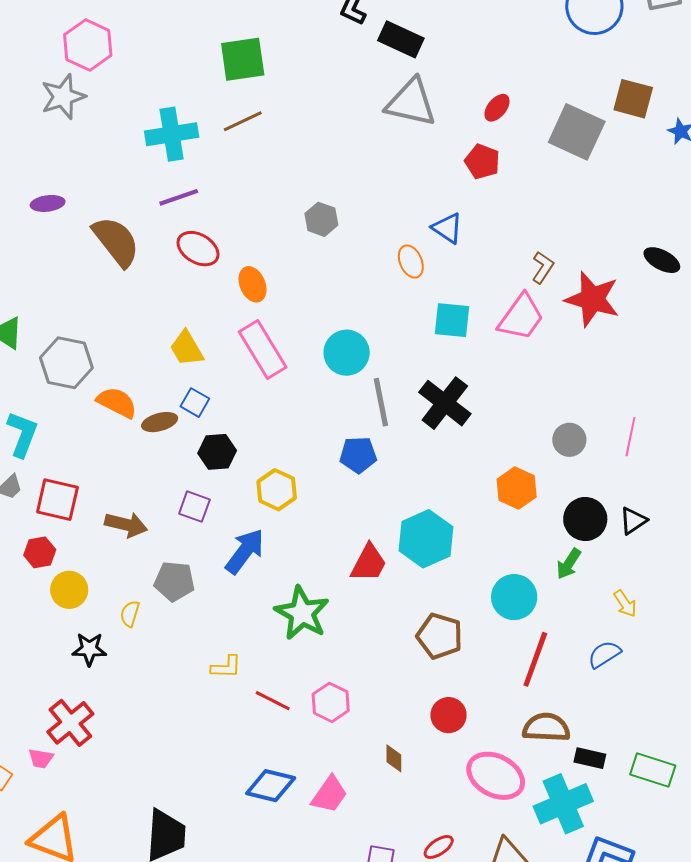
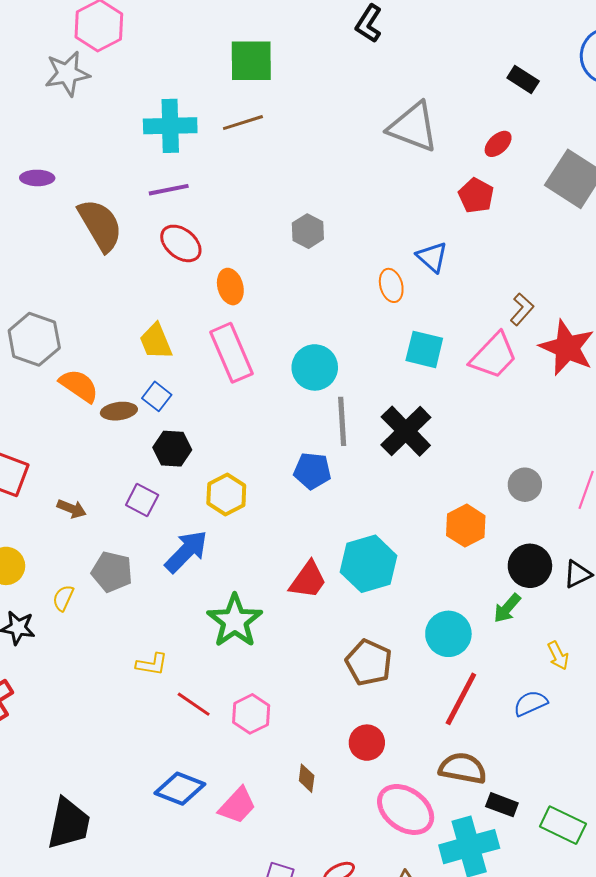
black rectangle: (401, 39) -> (523, 80), moved, size x0.7
brown arrow: (126, 525) -> (72, 509), size x0.7

